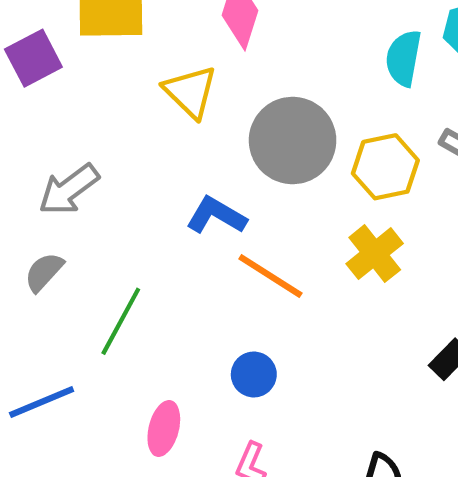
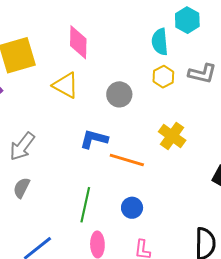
gray circle: (293, 141) -> (119, 94), size x0.6
yellow hexagon: (385, 167) -> (163, 77), moved, size x0.7
green line: (121, 321) -> (85, 205), moved

